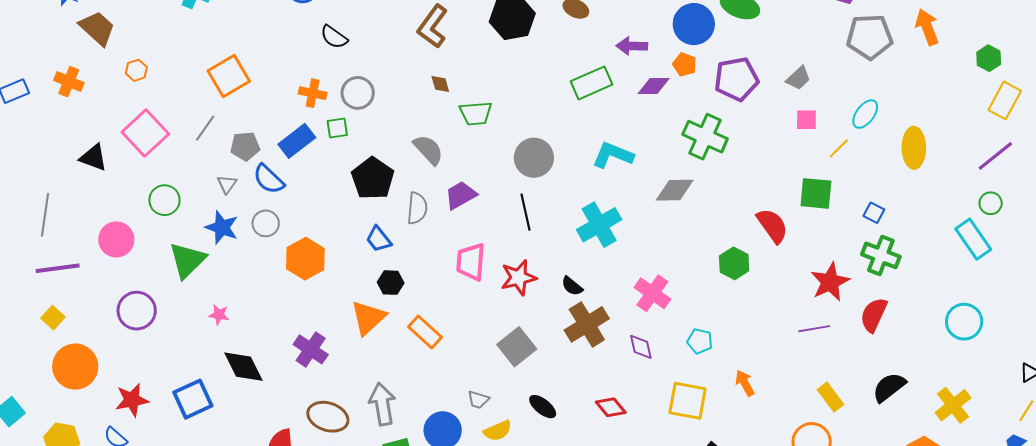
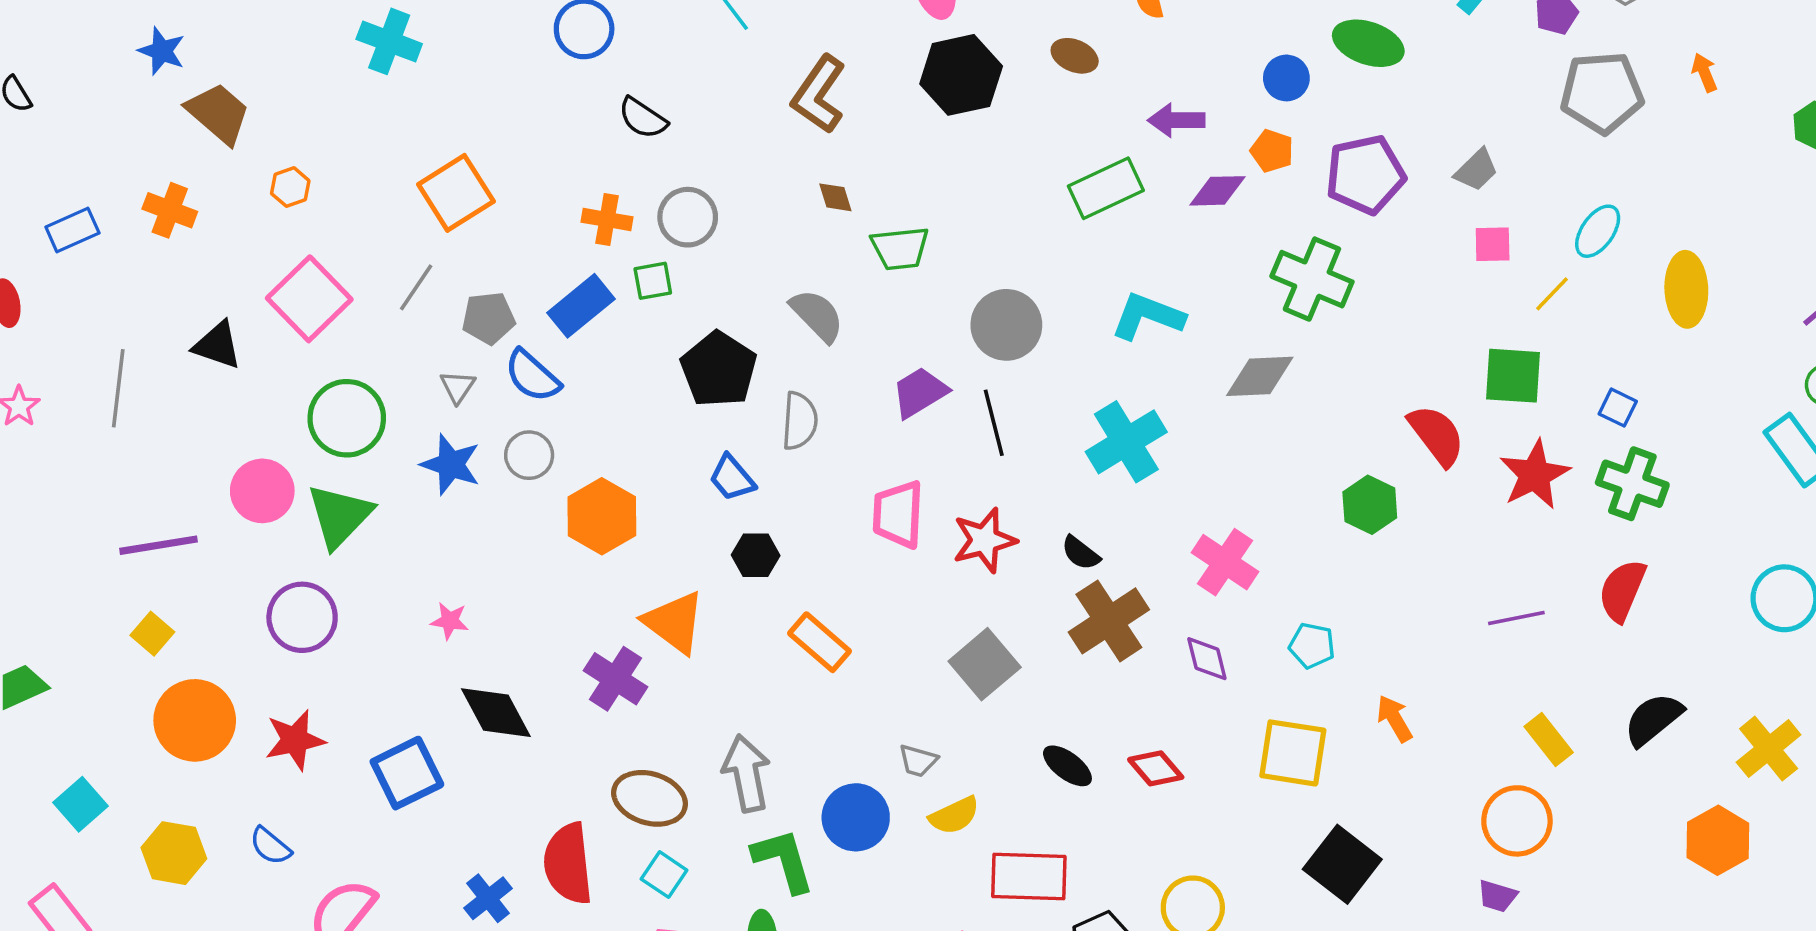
blue circle: (694, 24) -> (1286, 78), size x0.6
orange arrow: (927, 27) -> (1705, 72), size x0.6
purple trapezoid: (461, 195) -> (920, 392), moved
green circle: (164, 200) -> (347, 418), size x1.4
gray line: (45, 215) -> (118, 388), moved
green triangle: (187, 260) -> (340, 516), moved
red star: (830, 282) -> (1535, 475), moved
orange triangle: (368, 318) -> (674, 622), moved, turned -39
red star: (132, 400) -> (295, 740), moved
black ellipse: (543, 407) -> (1067, 766), moved

